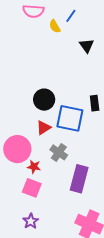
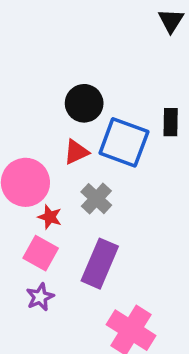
purple rectangle: (79, 179) -> (100, 264), moved
purple star: (31, 221) -> (40, 297), moved

